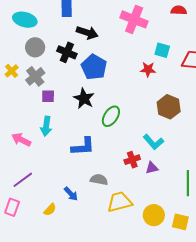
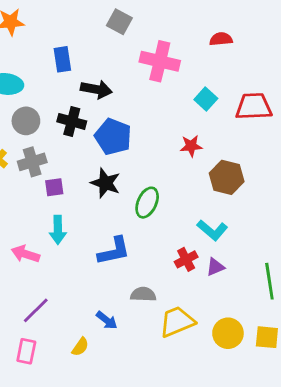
cyan square: (162, 50) -> (206, 99), turned 35
red star: (148, 69) -> (191, 146), moved
gray cross: (35, 76) -> (32, 162), turned 30

